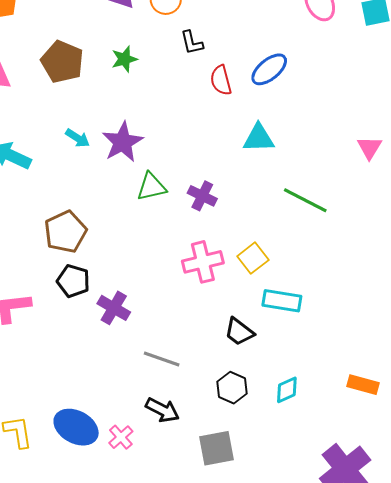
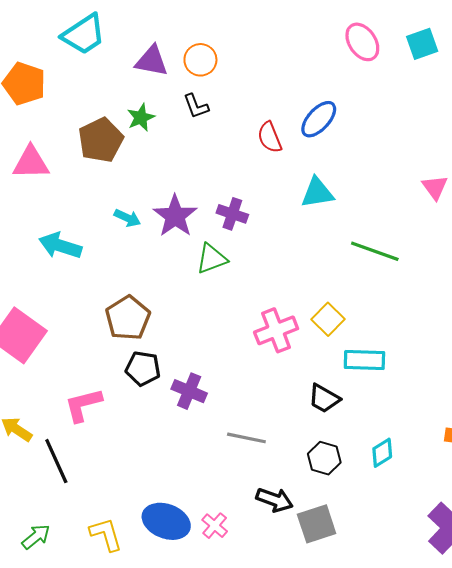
black L-shape: (192, 43) -> (196, 106), moved
green star: (124, 59) -> (141, 118), moved
brown pentagon: (62, 62) -> (101, 140), turned 30
purple cross: (202, 196) -> (232, 214), moved
black arrow: (162, 410) -> (275, 500), moved

